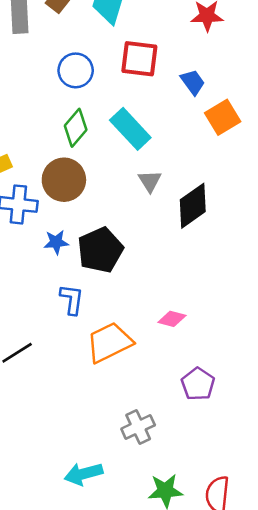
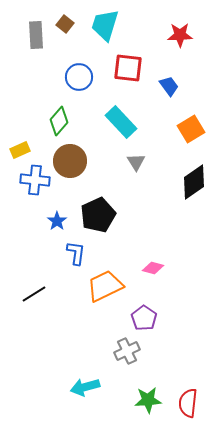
orange square: (223, 117) -> (191, 129), moved
green diamond: (76, 128) -> (59, 121), moved
black diamond: (193, 206) -> (194, 182), moved
blue star: (56, 242) -> (57, 221), moved, turned -30
purple pentagon: (198, 384) -> (144, 318), moved

